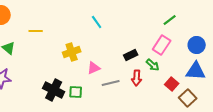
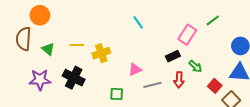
yellow line: (36, 31) -> (77, 45), moved
pink rectangle: (162, 45) -> (187, 35), moved
yellow cross: (72, 52) -> (101, 53), moved
black cross: (54, 90) -> (74, 78), moved

